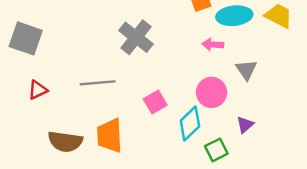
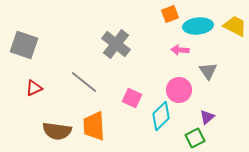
gray line: (98, 83) -> (84, 82), turned 44
pink square: (155, 102) -> (132, 98), turned -36
green square: (216, 150) -> (195, 138), moved

